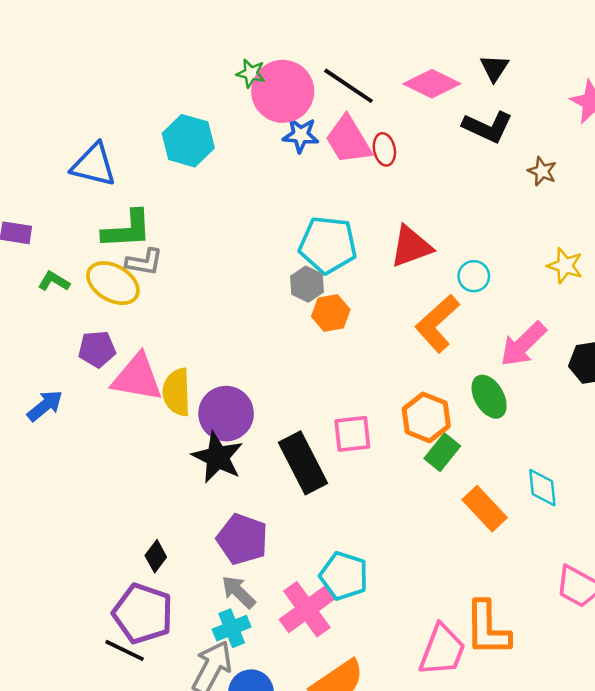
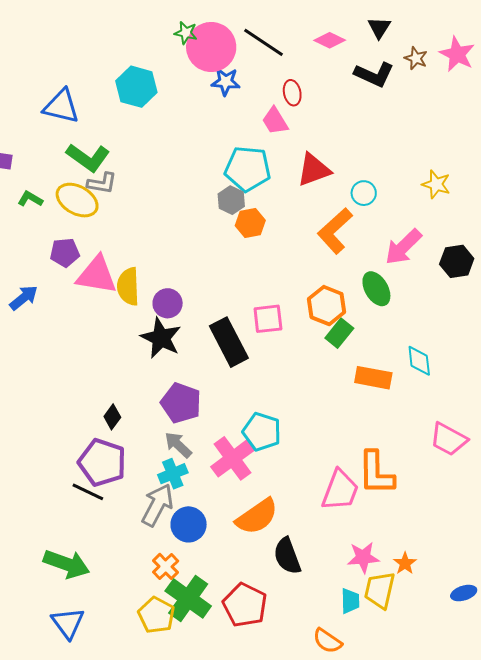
pink diamond: (432, 84) -> (330, 40), size x0.7
pink trapezoid: (348, 140) -> (275, 121), moved, size x0.7
brown star: (542, 171) -> (416, 58), moved
green L-shape: (127, 230) -> (88, 158), turned 39
purple circle: (226, 414) -> (168, 303), size x0.7
orange rectangle: (485, 509) -> (373, 378), turned -36

